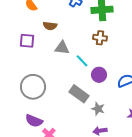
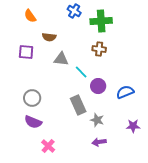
gray circle: (33, 87) -> (32, 98), size x0.7
gray rectangle: (79, 94) -> (78, 105), turned 30
purple semicircle: (34, 121) -> (33, 122), moved

